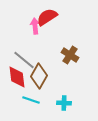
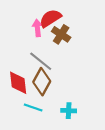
brown cross: (70, 55) -> (61, 34), moved
gray line: (24, 60) -> (41, 61), moved

